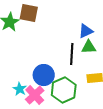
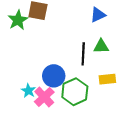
blue triangle: (86, 31) -> (98, 15), moved

